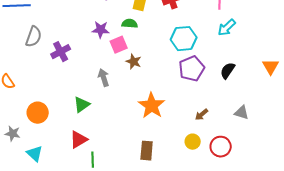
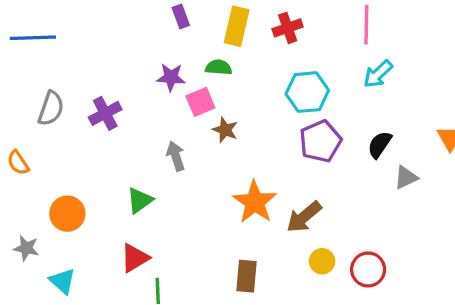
gray semicircle: (34, 37) -> (51, 108), moved
gray triangle: (242, 113) -> (406, 177), moved, turned -42
brown arrow: (202, 115) -> (304, 217), moved, size x1.6

